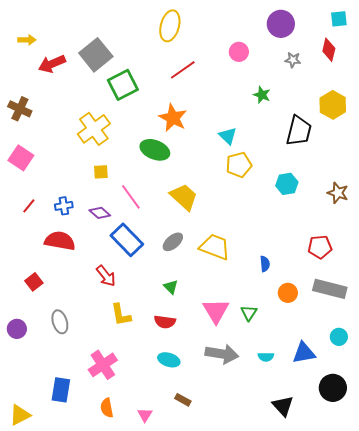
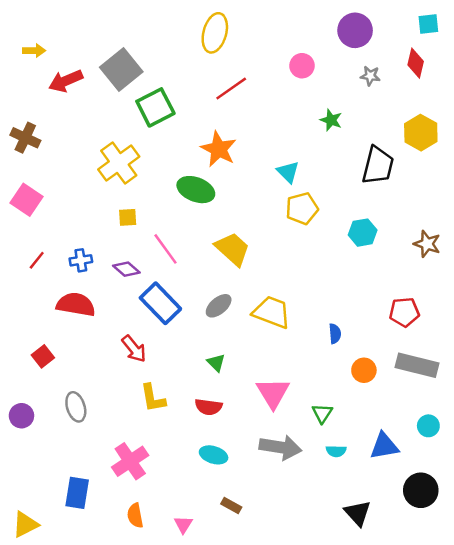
green triangle: (249, 313) -> (322, 413), moved

